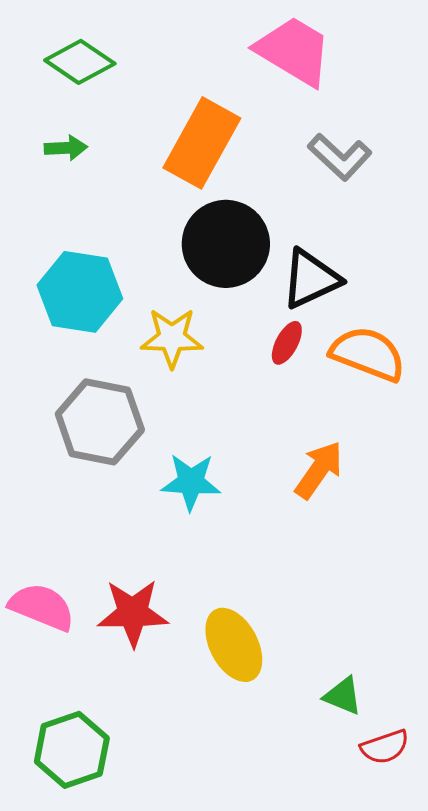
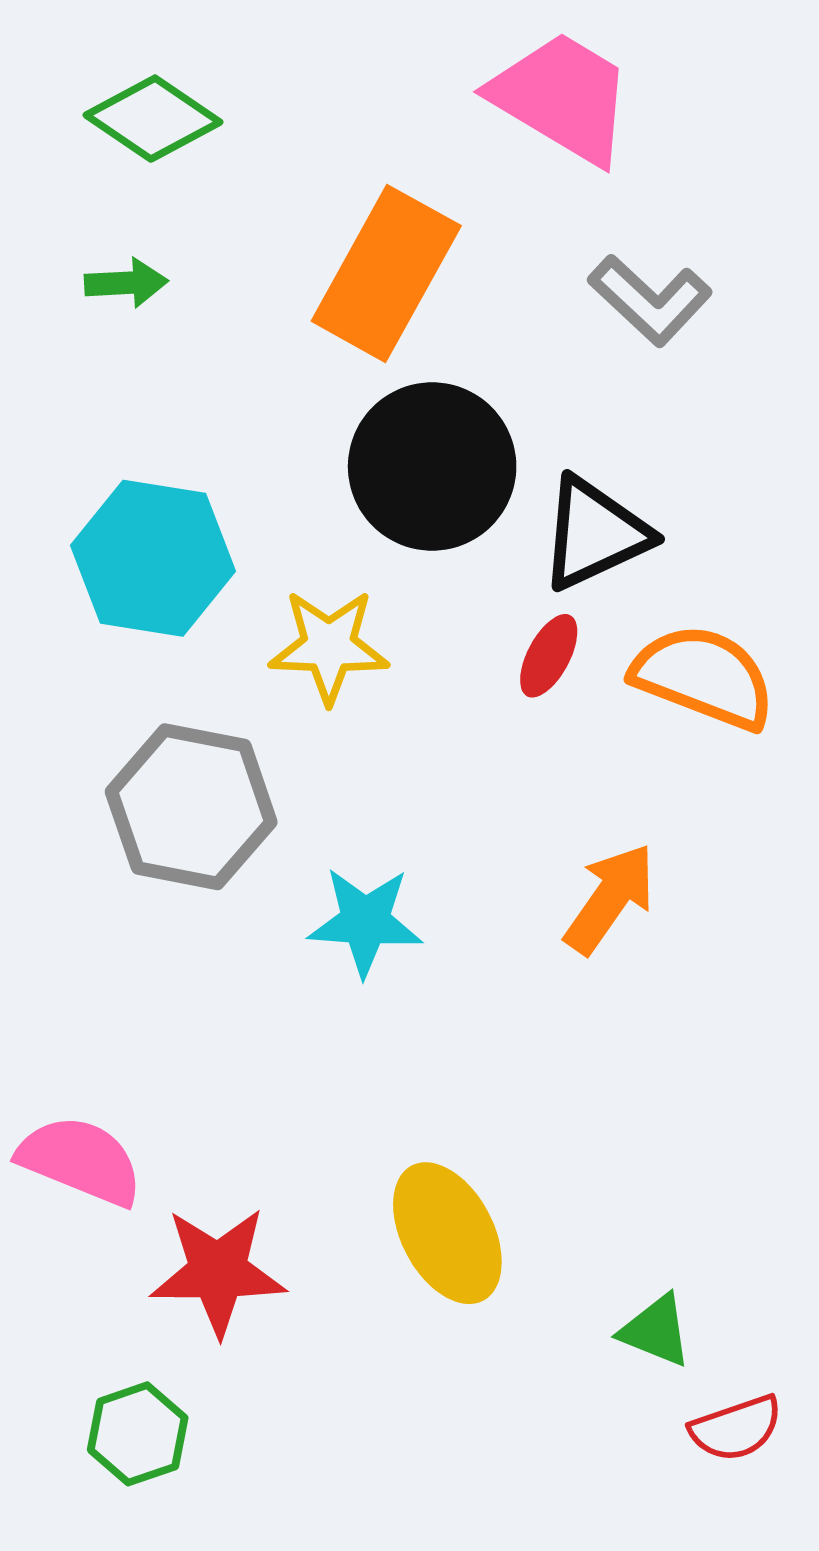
red star: (133, 613) -> (218, 1271), moved
green hexagon: (72, 750) -> (138, 1434), size x0.7

